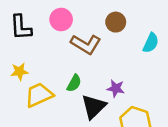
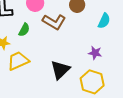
green semicircle: (74, 83) -> (24, 30), moved
purple star: (116, 88) -> (95, 53), moved

